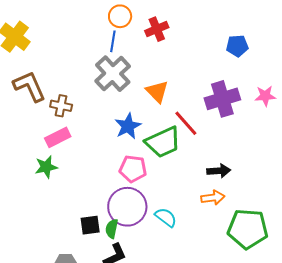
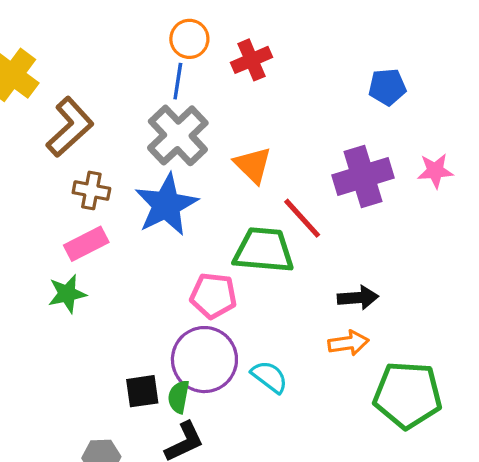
brown L-shape: (30, 86) -> (70, 127), moved, turned 72
blue star: (128, 126) -> (166, 205), moved, size x1.4
green trapezoid: (163, 142) -> (264, 250), turned -150

